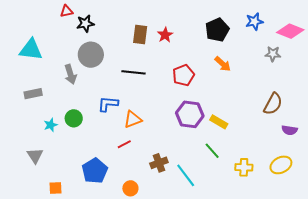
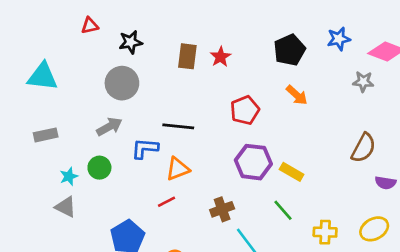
black star: (85, 24) -> (131, 42), moved
black line: (134, 72) -> (178, 126), moved
gray arrow: (70, 74) -> (109, 127), moved, turned -102
gray triangle: (35, 156) -> (66, 207), moved, turned -30
brown cross: (159, 163) -> (222, 209), moved

